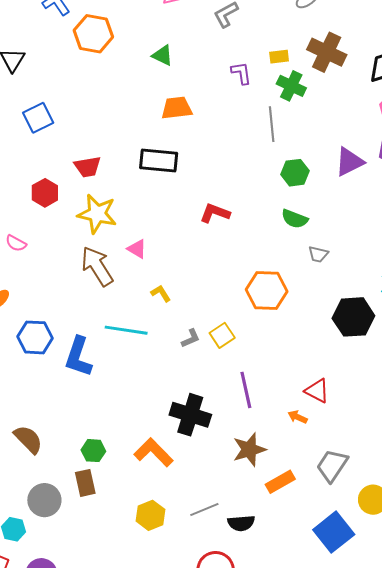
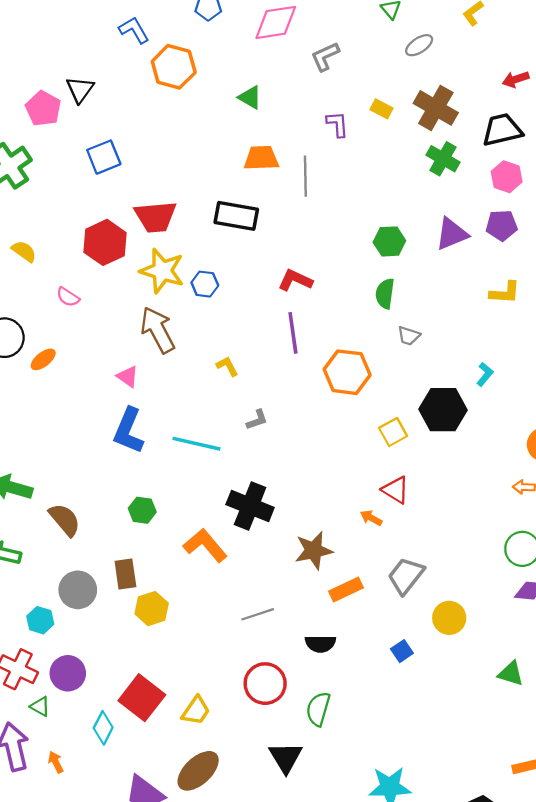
yellow rectangle: (279, 57) -> (382, 109), turned 30
green cross: (291, 86) -> (443, 159), moved
gray line: (272, 124) -> (305, 176), moved
red trapezoid: (88, 167) -> (156, 217), size x1.4
red hexagon: (45, 193) -> (105, 242), size x1.4
green semicircle: (295, 219) -> (385, 294), turned 72
pink triangle: (137, 249) -> (128, 376), moved
cyan line: (126, 330) -> (196, 444), moved
yellow square: (222, 335) -> (393, 432), moved
blue hexagon: (35, 337) -> (205, 284), moved, size x0.7
purple line: (246, 390) -> (293, 333), moved
green hexagon: (93, 451) -> (142, 510), moved
yellow hexagon: (150, 515) -> (152, 609), moved
black semicircle: (241, 523) -> (320, 644), moved
blue square: (334, 532) -> (402, 651), size x0.5

